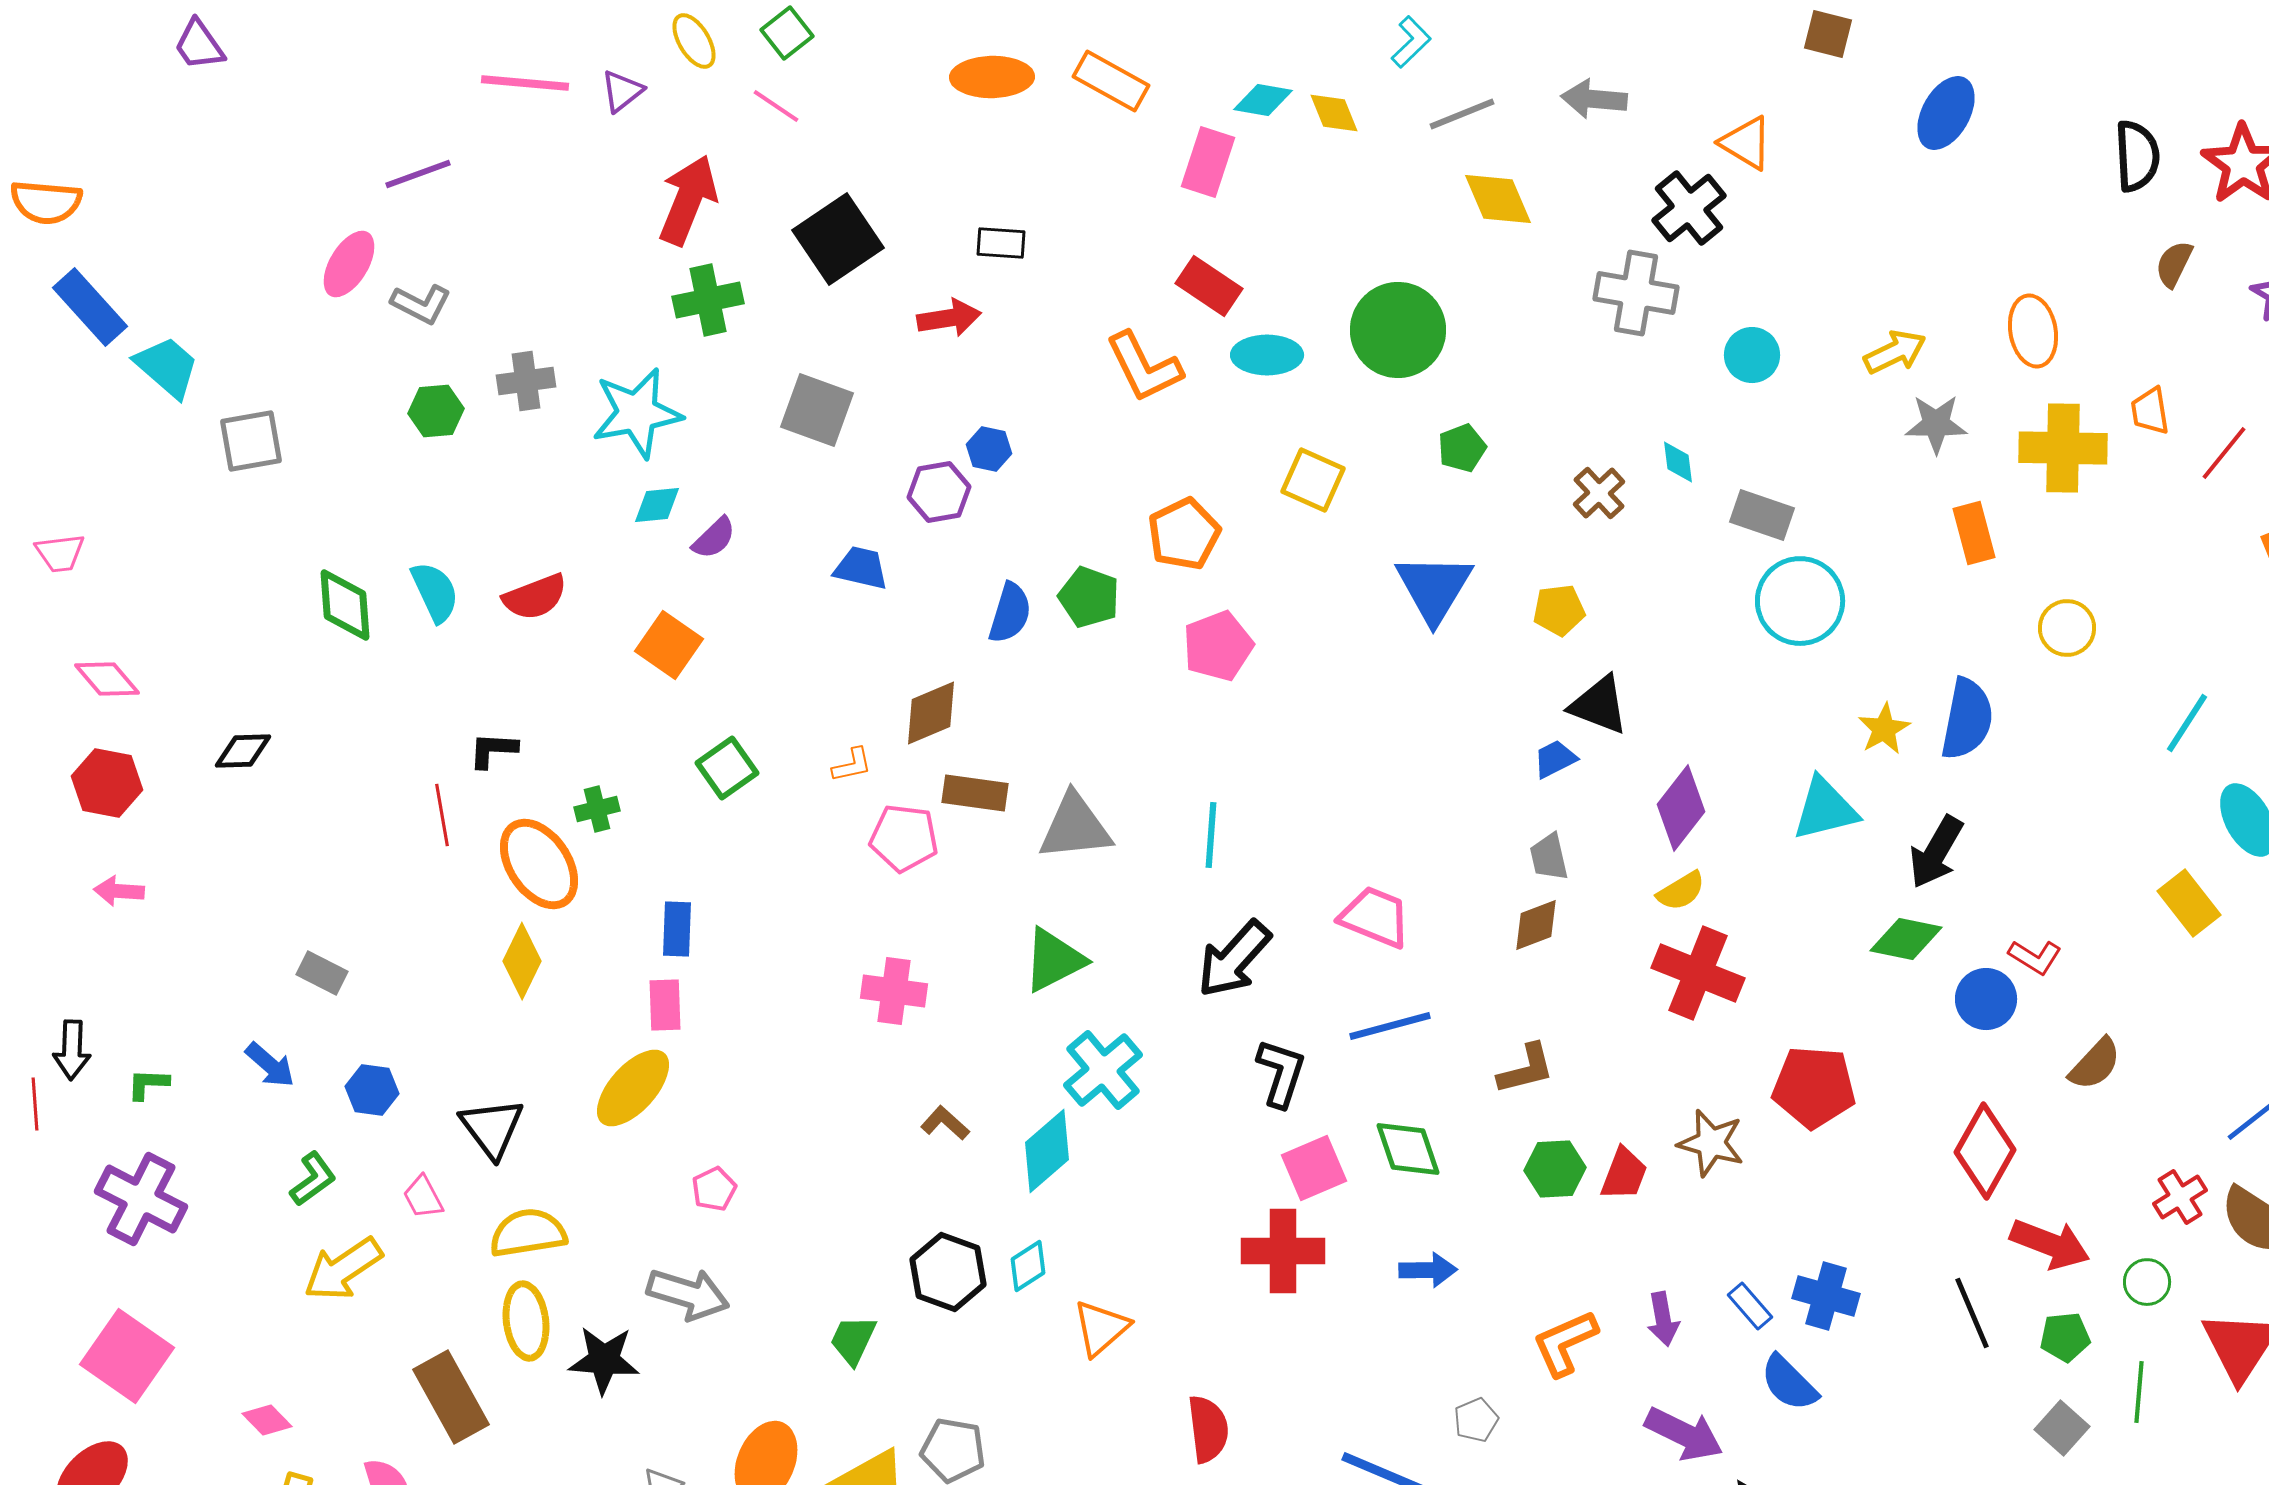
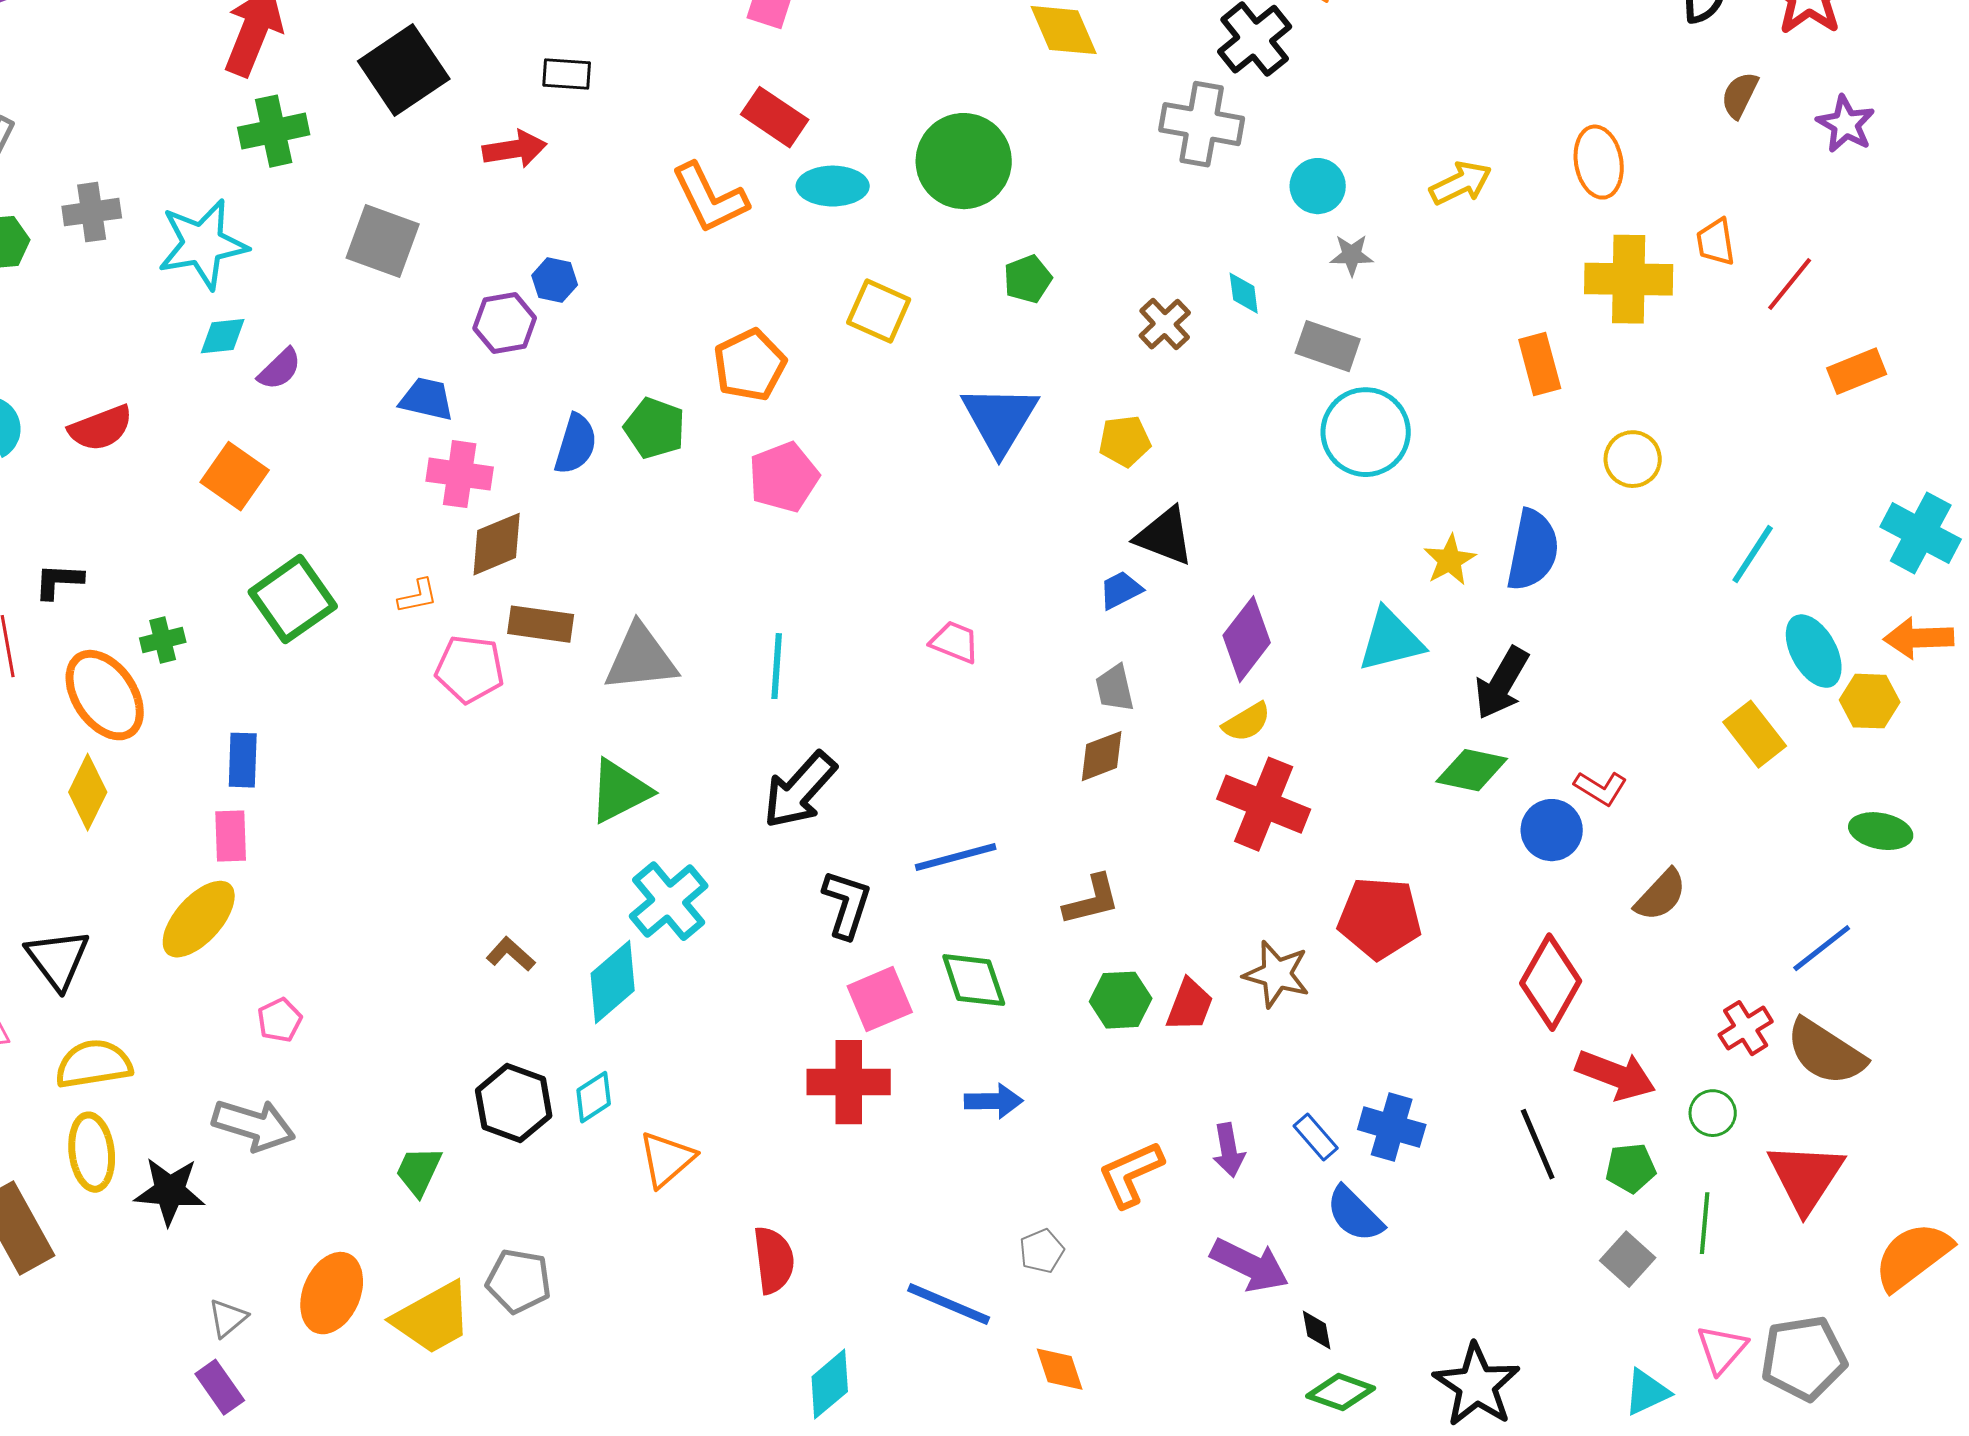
gray star: (1936, 424) -> (1352, 255), moved, size x0.7
green square: (727, 768) -> (293, 599), size x1.4
pink trapezoid: (1375, 917) -> (955, 642), moved, size x0.7
pink cross: (894, 991) -> (460, 474), moved

